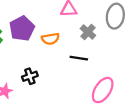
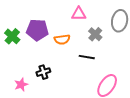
purple pentagon: (22, 28) -> (37, 30), turned 30

